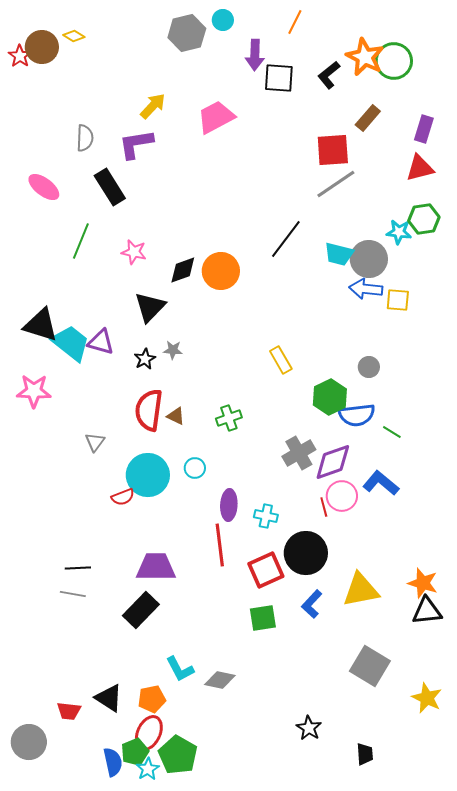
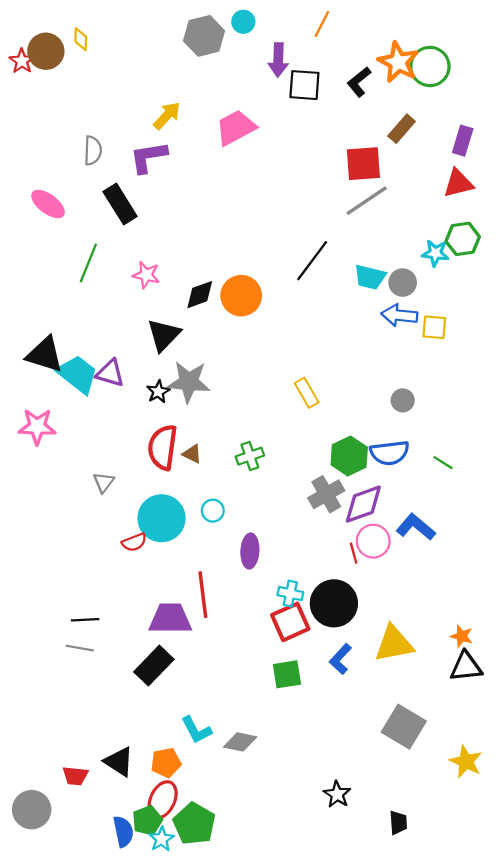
yellow diamond: (74, 36) -> (81, 39), turned 60
gray circle: (369, 259) -> (403, 283), size x0.7
gray star: (173, 350) -> (189, 382), size x2.0
green hexagon: (330, 397) -> (349, 456), moved
green line: (392, 432) -> (443, 463), moved
cyan cross: (266, 516) -> (290, 594), moved
red line: (220, 545) -> (203, 595), moved
orange star: (423, 583) -> (462, 636), size x0.7

